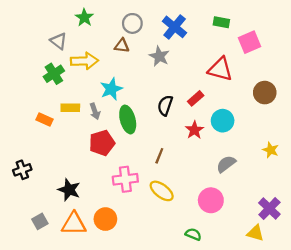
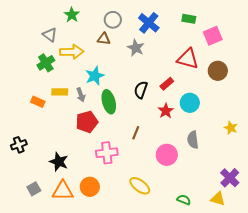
brown circle: (265, 93) -> (218, 71), moved
gray semicircle: (226, 164) -> (193, 140), turned -60
yellow ellipse: (162, 191) -> (140, 186), moved
pink circle: (211, 200) -> (167, 155), moved
green semicircle: (193, 234) -> (184, 200), moved

